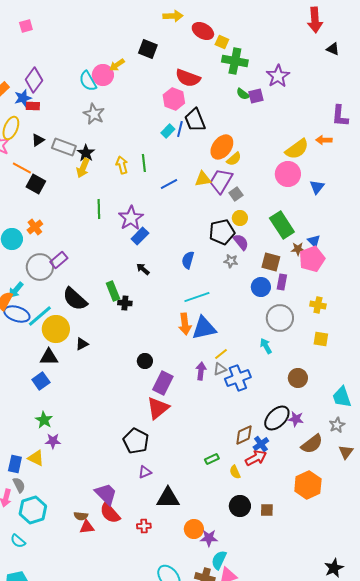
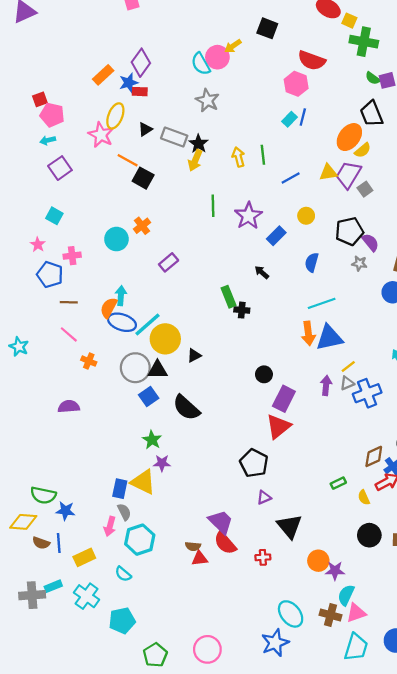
black trapezoid: (195, 120) -> (372, 114), moved
yellow circle: (240, 218) -> (306, 216), moved
blue rectangle: (140, 236) -> (276, 236), moved
gray circle: (40, 267) -> (135, 368), moved
cyan arrow: (16, 290) -> (121, 296), turned 144
black semicircle: (75, 299) -> (186, 408), moved
yellow triangle: (36, 458) -> (143, 482), size x1.4
black triangle: (168, 498) -> (289, 526), turned 50

